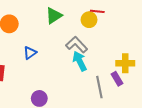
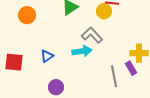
blue triangle: (30, 53) -> (47, 56), moved
cyan arrow: (80, 61) -> (82, 51), moved, turned 108

